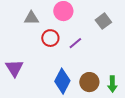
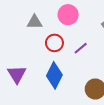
blue diamond: (62, 81) -> (54, 75), moved

